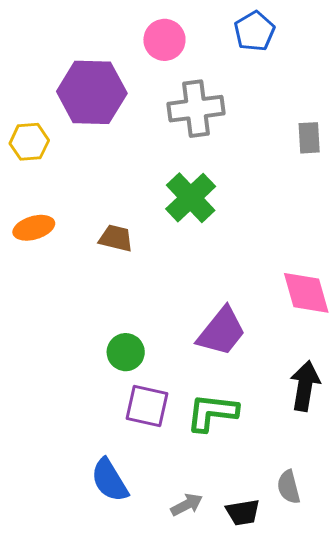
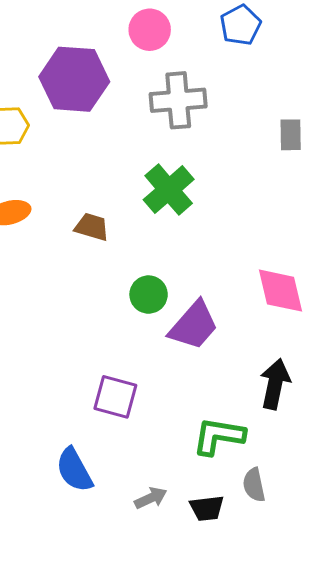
green circle: (126, 352) -> (149, 295), moved
green L-shape: (212, 413) -> (219, 436), moved

